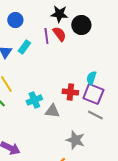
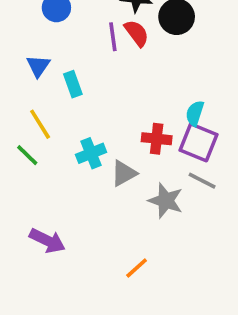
cyan rectangle: (24, 47) -> (73, 84), moved, turned -56
gray triangle: (52, 111) -> (124, 173), turned -35
gray star: (75, 140) -> (166, 201), moved

